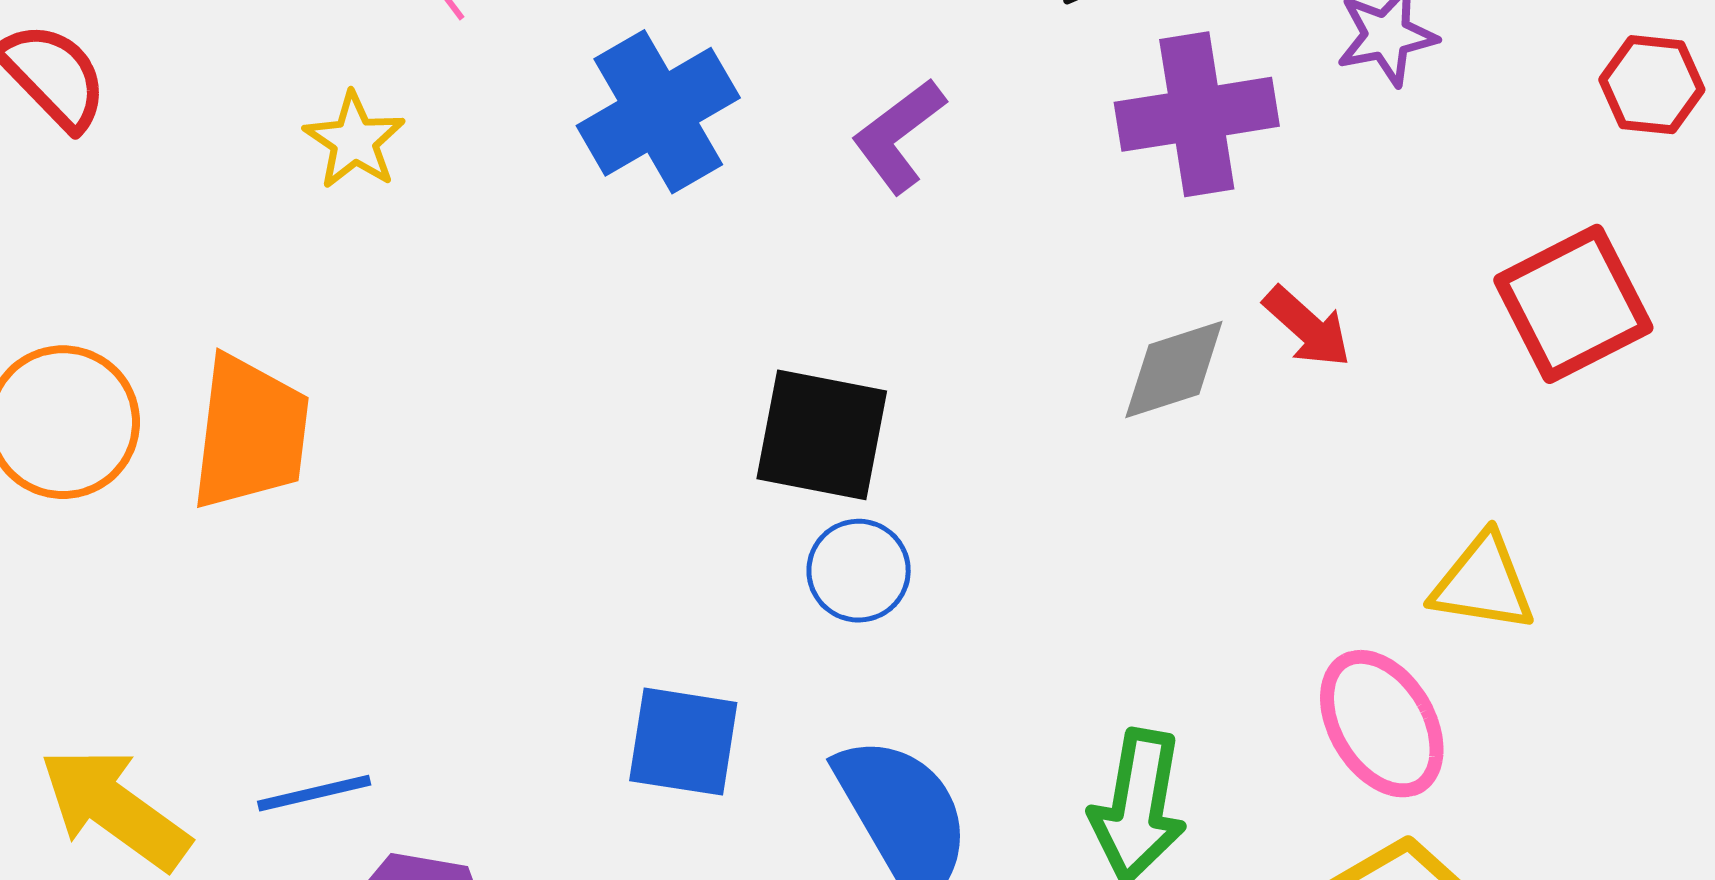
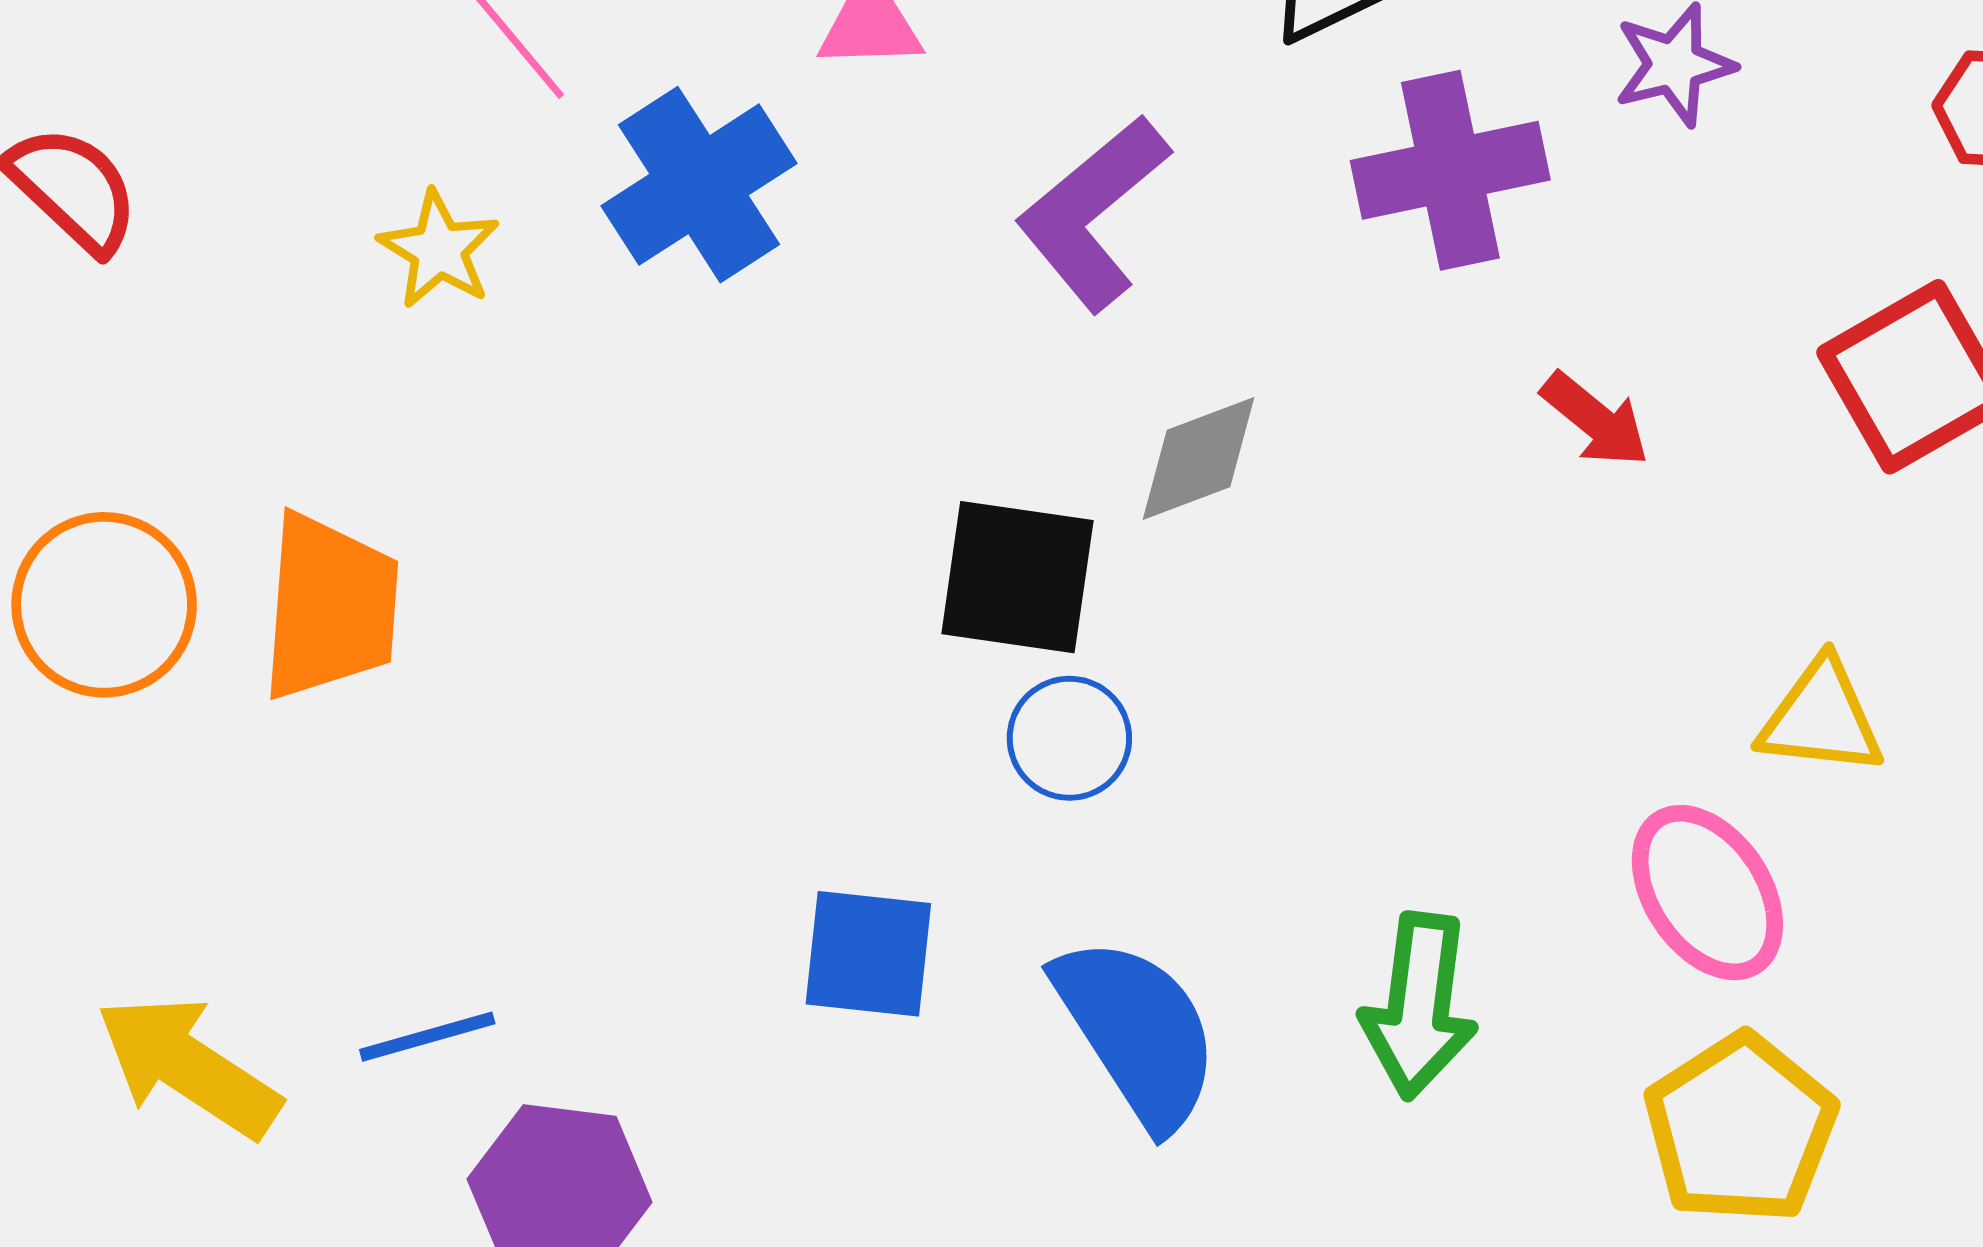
blue cross: (658, 112) -> (699, 185), moved
purple L-shape: (899, 136) -> (1093, 213), size x1.4
gray diamond: (1174, 370) -> (1199, 458), moved

